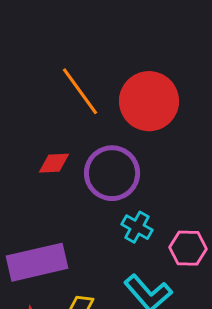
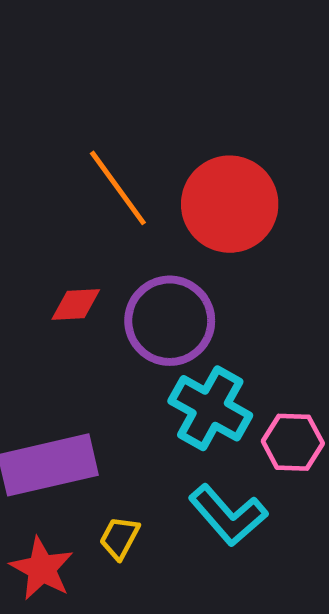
cyan cross: (137, 227) -> (210, 408), size x1.6

